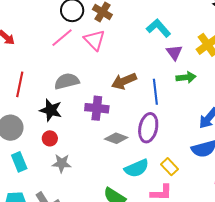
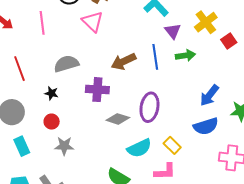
pink line: (62, 38) -> (42, 23), moved, turned -55
red line: (20, 84) -> (20, 69), turned -30
blue line: (155, 92) -> (155, 57), moved
black star: (51, 110) -> (51, 93), size x0.6

